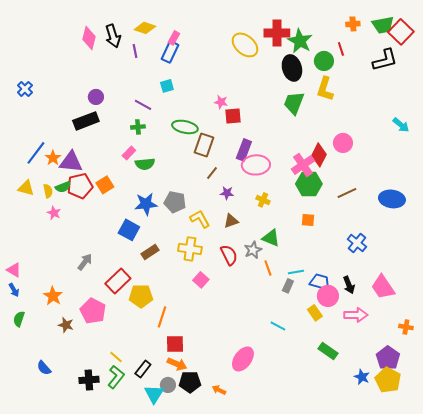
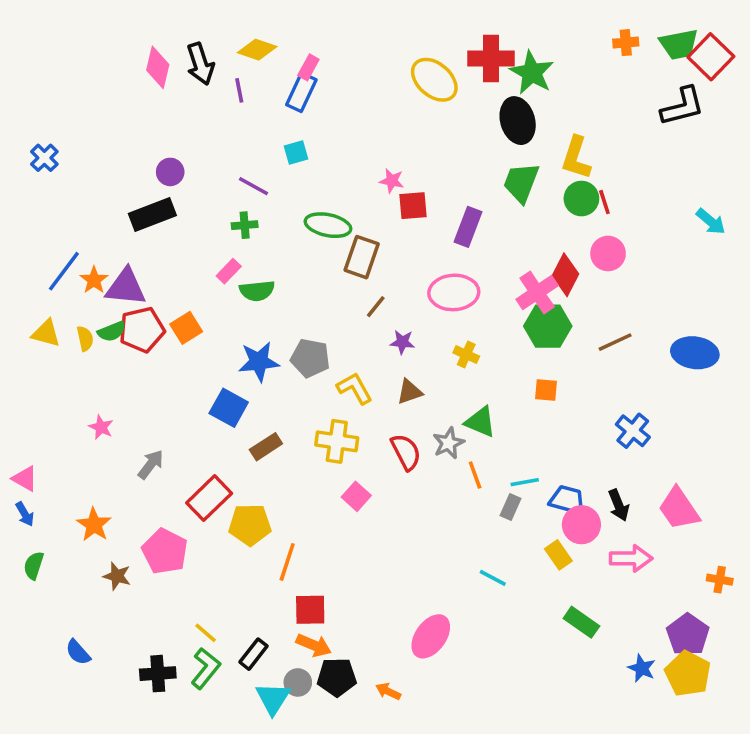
red line: (341, 49) -> (604, 202), moved
green circle: (324, 61) -> (581, 199), moved
purple rectangle: (244, 150) -> (468, 227), moved
pink star: (54, 213) -> (101, 427), moved

